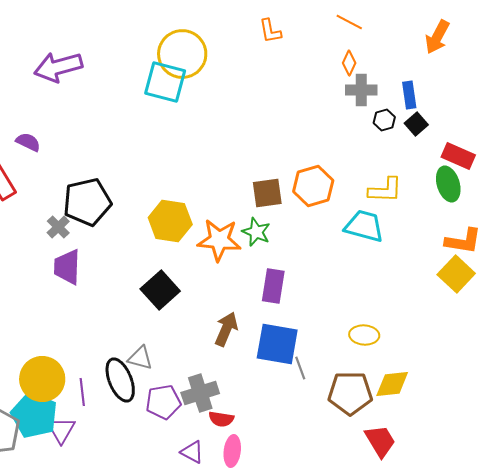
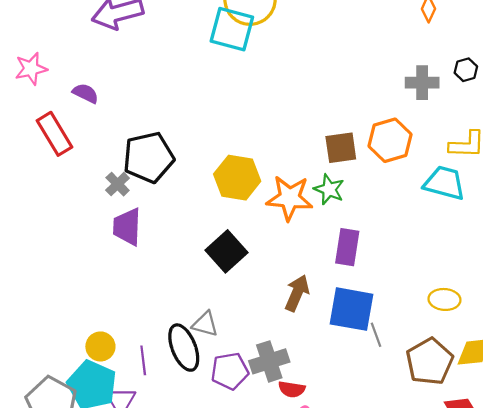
gray cross: (361, 90) -> (422, 83), moved
yellow circle: (42, 379) -> (100, 346), size x0.6
brown pentagon: (350, 393) -> (430, 361), turned -30

